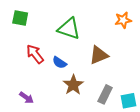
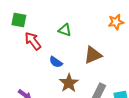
green triangle: (69, 29) -> (65, 30), size x0.6
red arrow: (35, 54) -> (33, 41), moved

